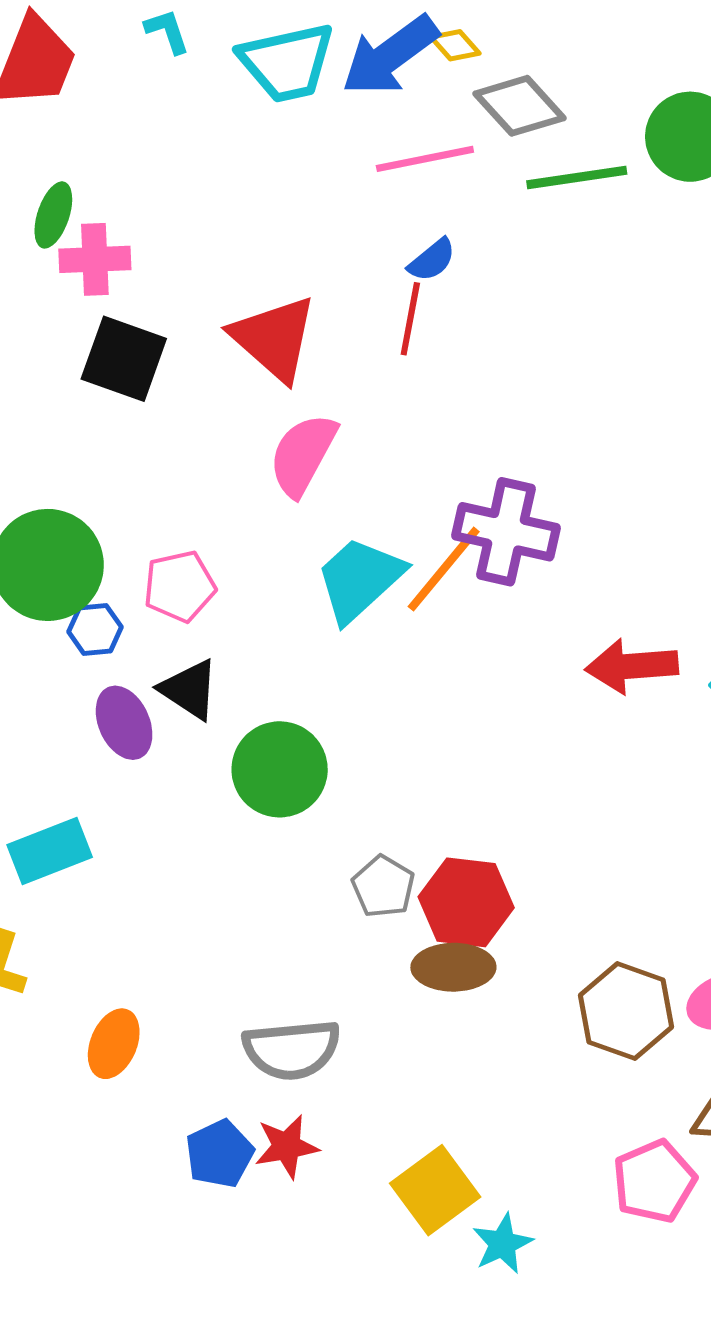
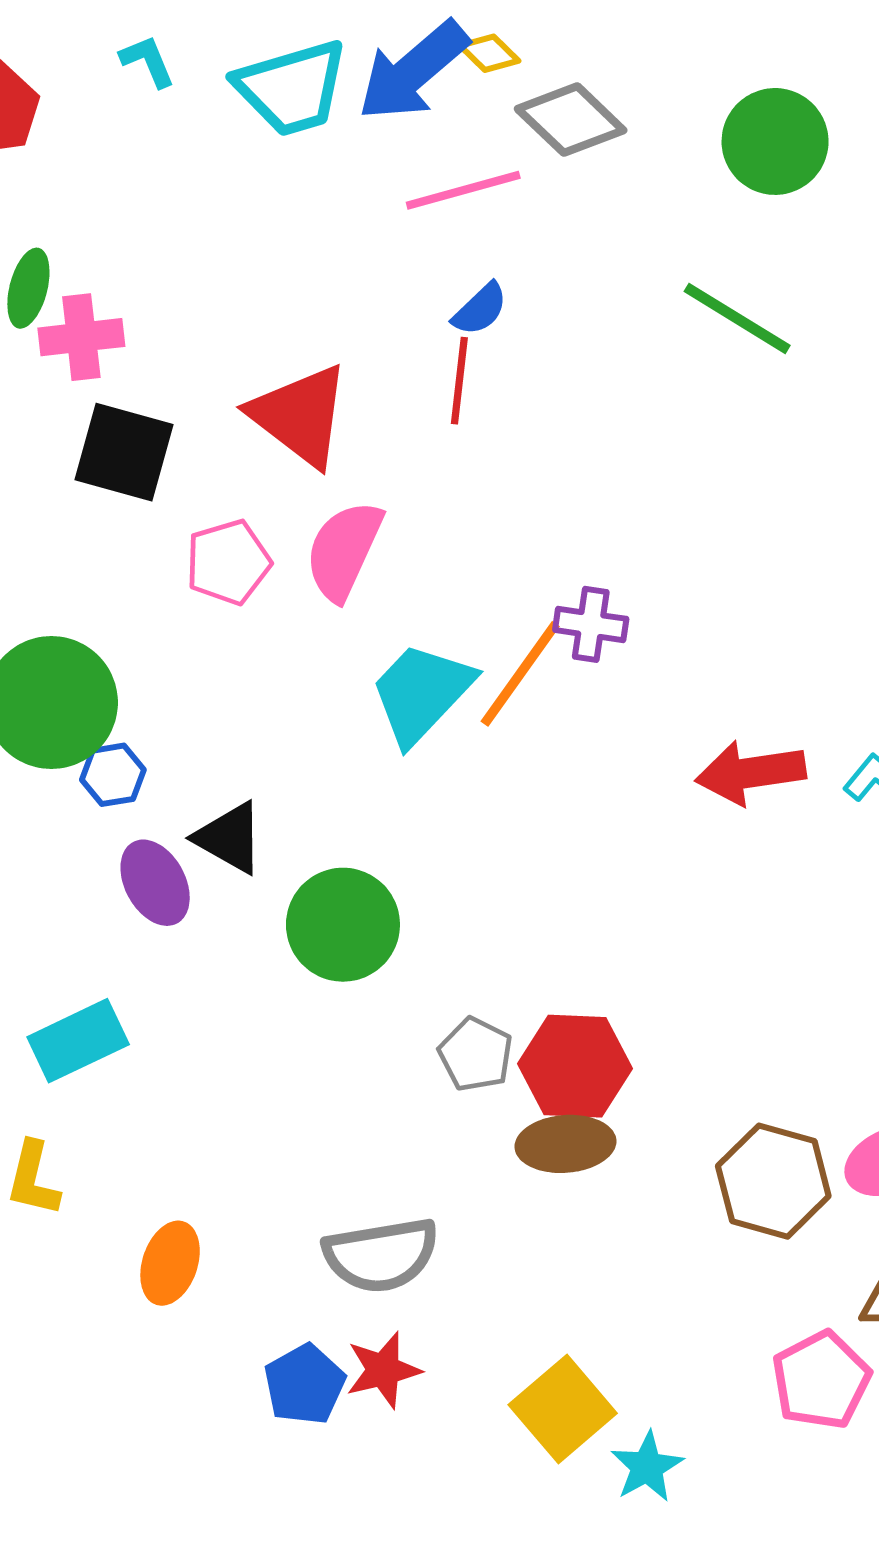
green line: (577, 177) -> (737, 318), moved, turned 44
purple cross: (506, 532) -> (591, 624), size x0.6
pink pentagon: (179, 586) -> (228, 562), moved

